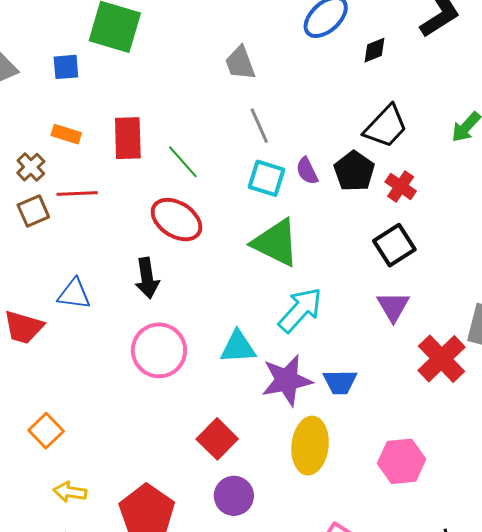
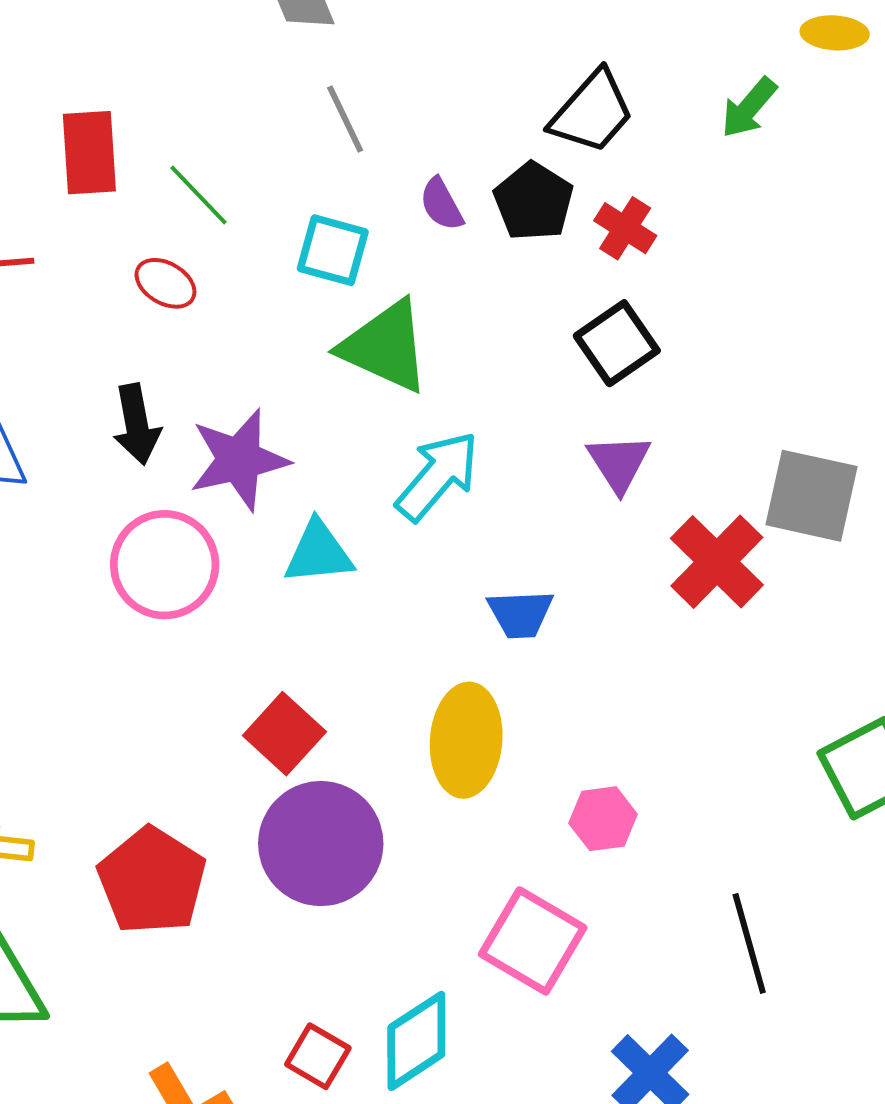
cyan square: (266, 178) -> (333, 250), moved
red ellipse: (177, 220) -> (165, 283), moved, size x0.6
purple star: (287, 380) -> (239, 460), moved
pink hexagon: (402, 461) -> (603, 819), moved, size x0.7
purple circle: (234, 496) -> (321, 844), size x1.6

